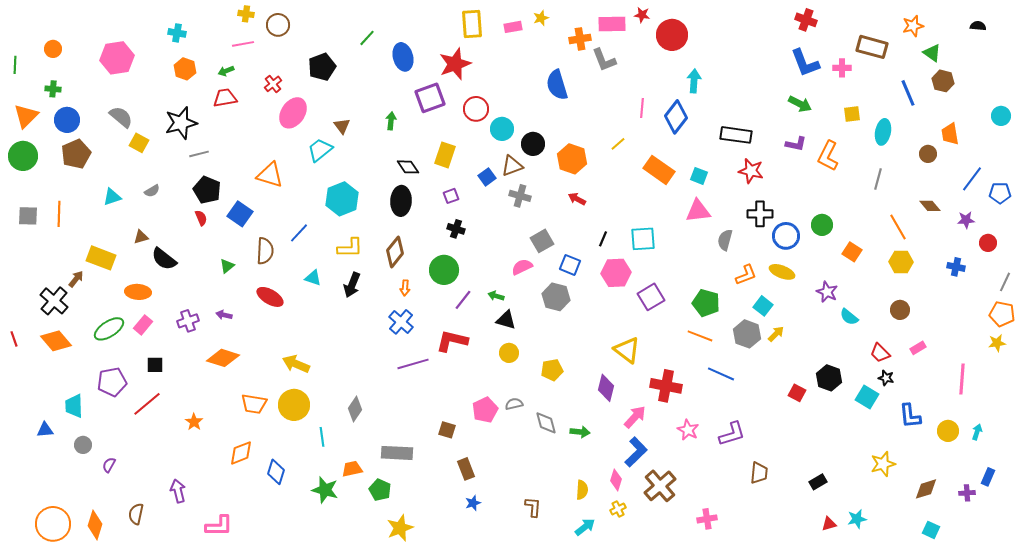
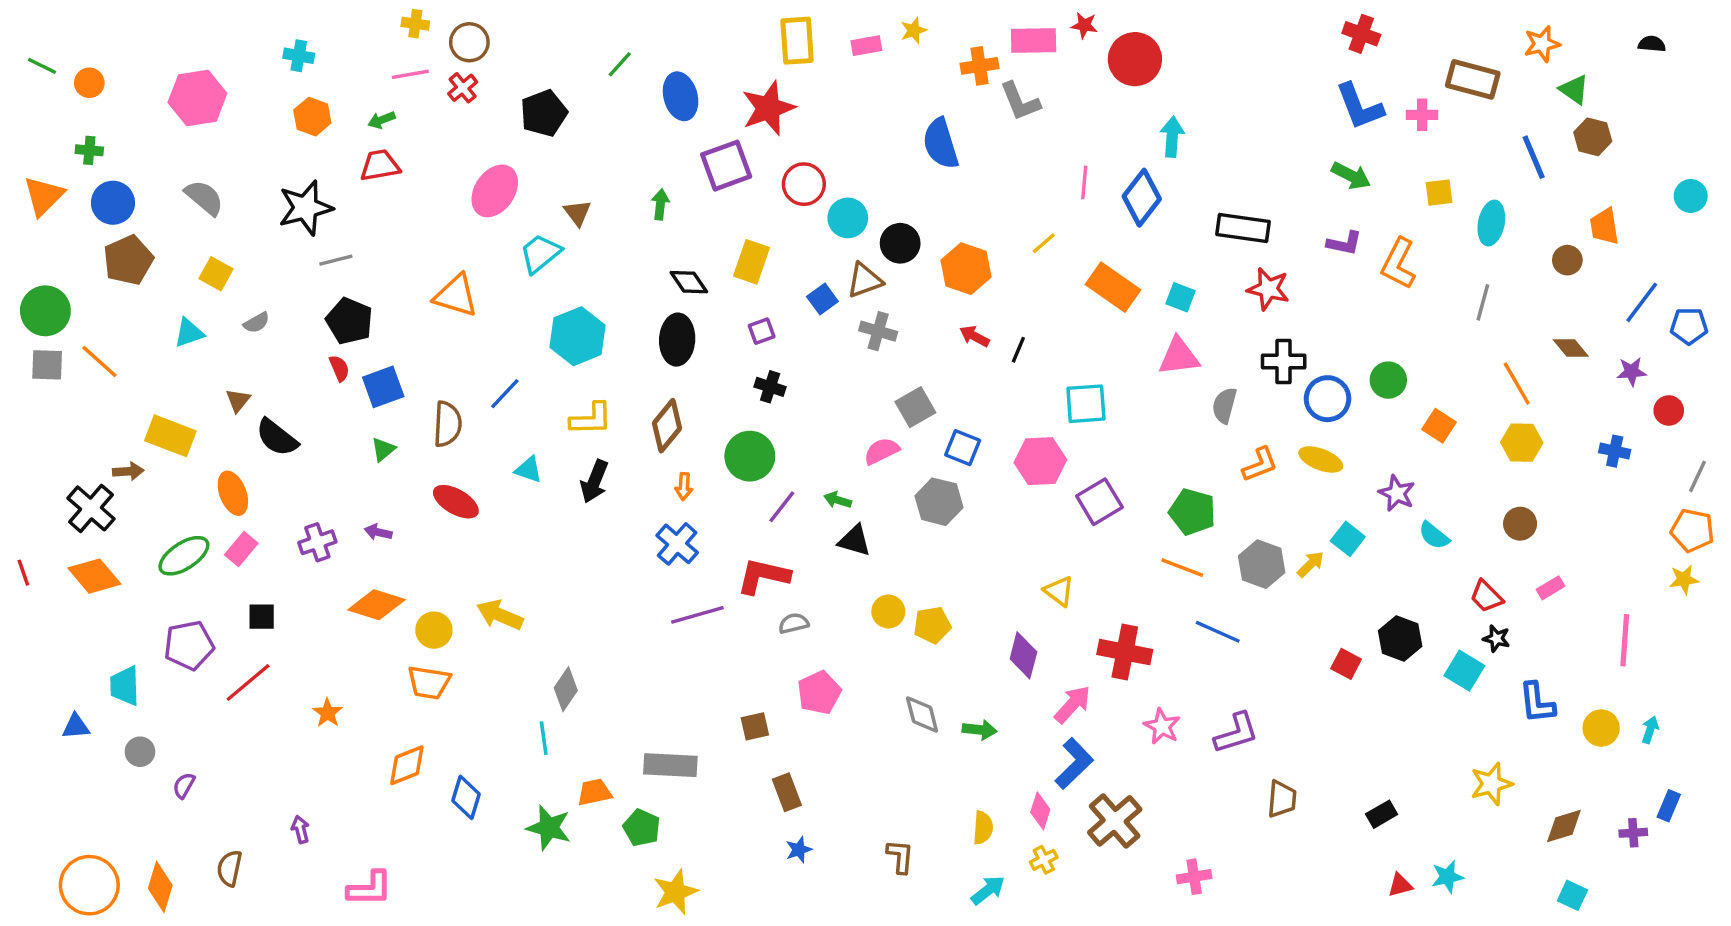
green line: (15, 65) -> (42, 66), moved, turned -66
red cross: (273, 84) -> (463, 88), moved
yellow square: (139, 143) -> (216, 274), moved
green circle: (23, 156) -> (45, 311), moved
orange line: (59, 214) -> (99, 361), turned -50
blue square: (240, 214) -> (383, 387), moved, turned 35
brown triangle: (141, 237) -> (238, 400), turned -35
black line: (603, 239) -> (1018, 350), moved
brown arrow: (76, 279) -> (128, 471), turned 48
orange ellipse: (138, 292) -> (233, 493), turned 65
cyan square: (763, 306) -> (1348, 539), moved
yellow triangle: (627, 350) -> (1059, 591), size x0.7
yellow circle: (509, 353) -> (888, 611), moved
gray semicircle: (514, 404) -> (794, 623), moved
yellow circle: (294, 405) -> (434, 630), moved, size x0.7
gray diamond: (355, 409) -> (566, 689), moved
brown square: (447, 430) -> (755, 726), turned -30
purple arrow: (178, 491) -> (300, 829), size x0.7

